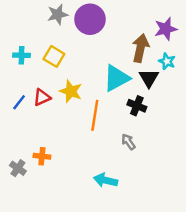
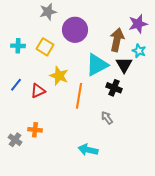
purple circle: (90, 19) -> (75, 30), moved
red triangle: (42, 97) -> (38, 91), moved

